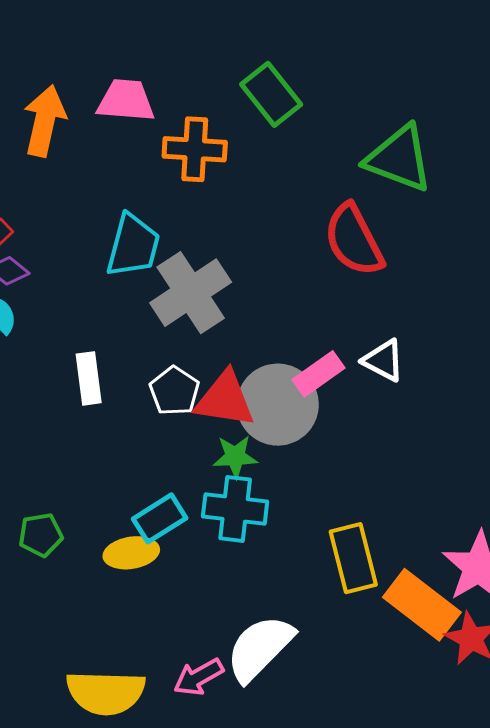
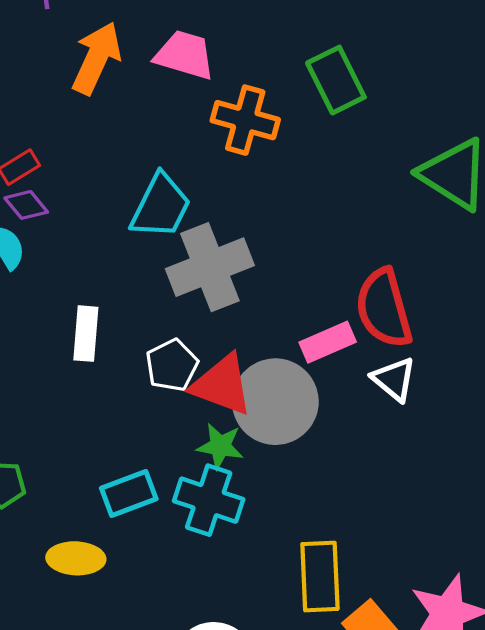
red semicircle: (354, 240) -> (384, 308), moved
pink rectangle: (319, 374) -> (328, 342), moved
yellow ellipse: (131, 553) -> (76, 558), moved

